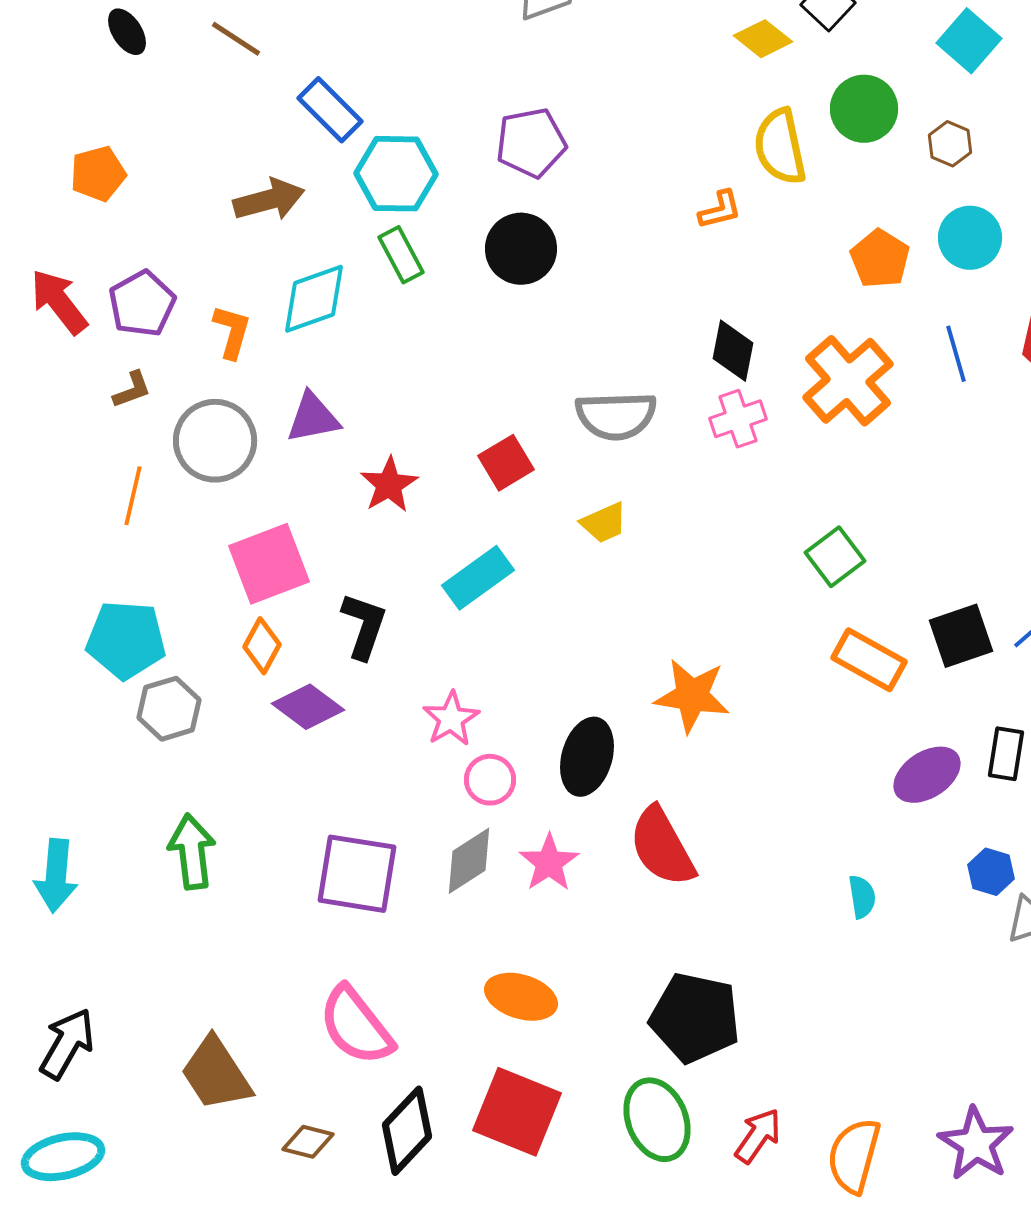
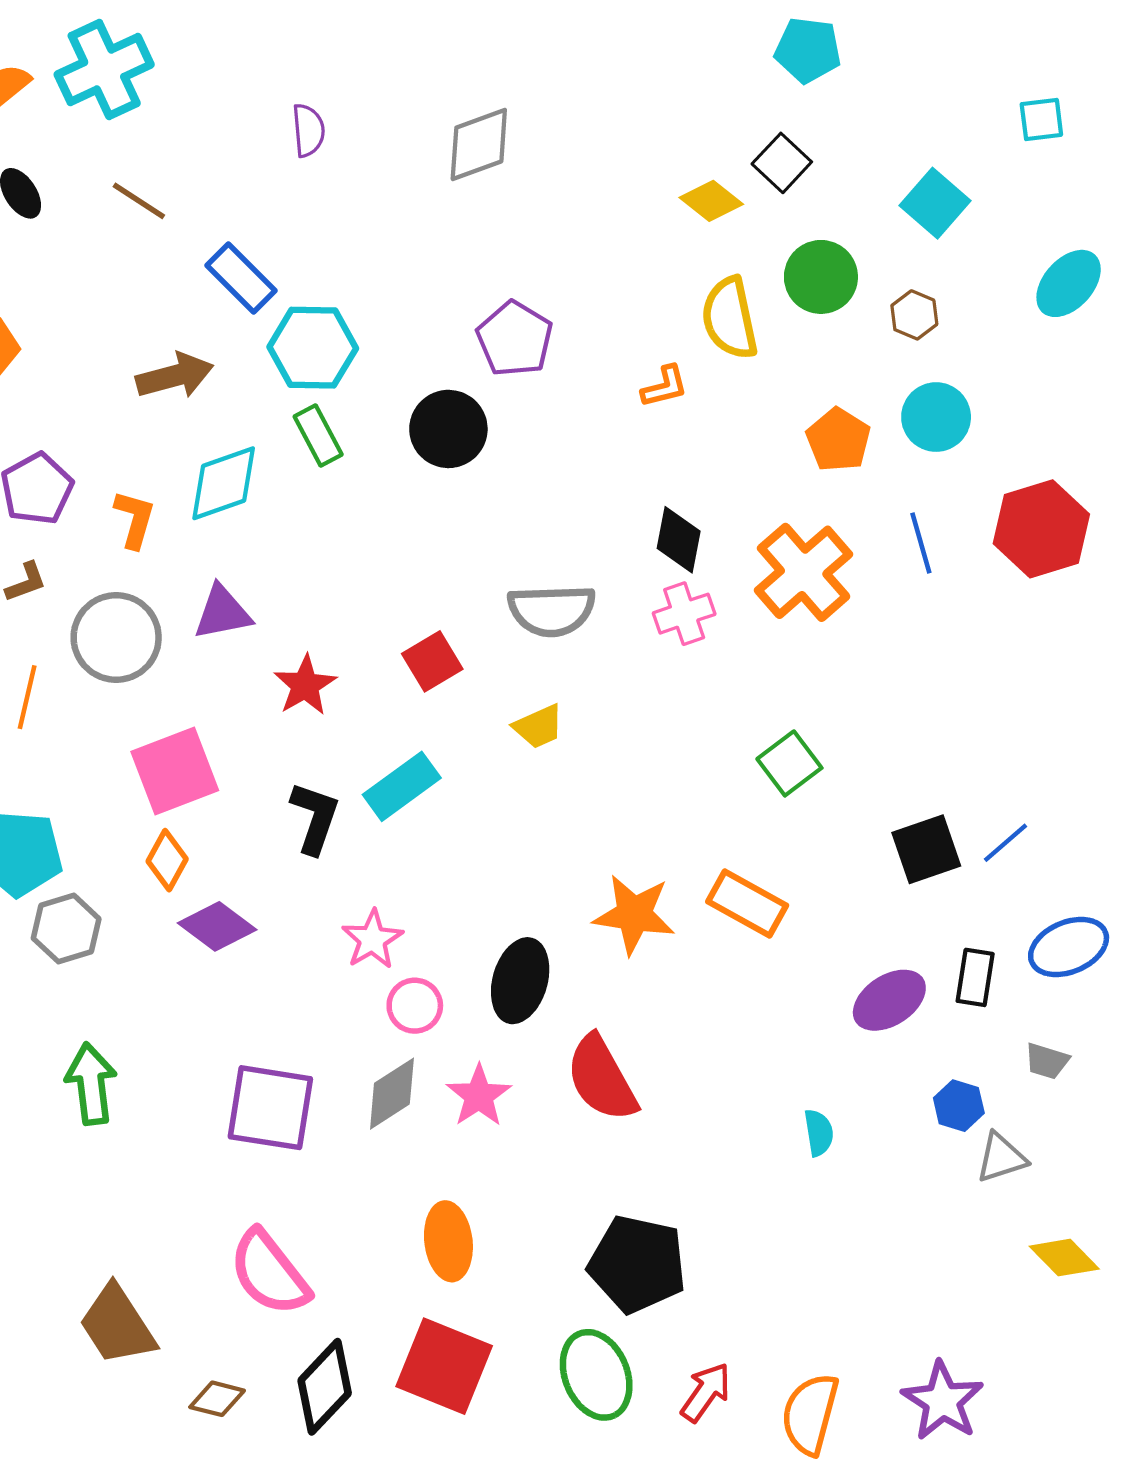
purple pentagon: (531, 143) -> (515, 339), moved, turned -30
black L-shape: (364, 626) -> (315, 818), moved
orange rectangle: (869, 660) -> (747, 904), moved
orange ellipse: (521, 997) -> (448, 1241), turned 66

